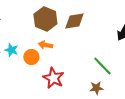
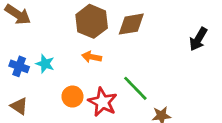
orange circle: (31, 57) -> (72, 97), moved
green line: (102, 66) -> (135, 88), moved

